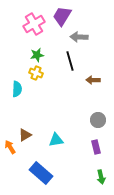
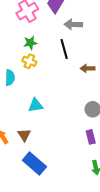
brown triangle: (25, 135) -> (24, 135), moved, turned -32
cyan triangle: (56, 140) -> (35, 105), moved

